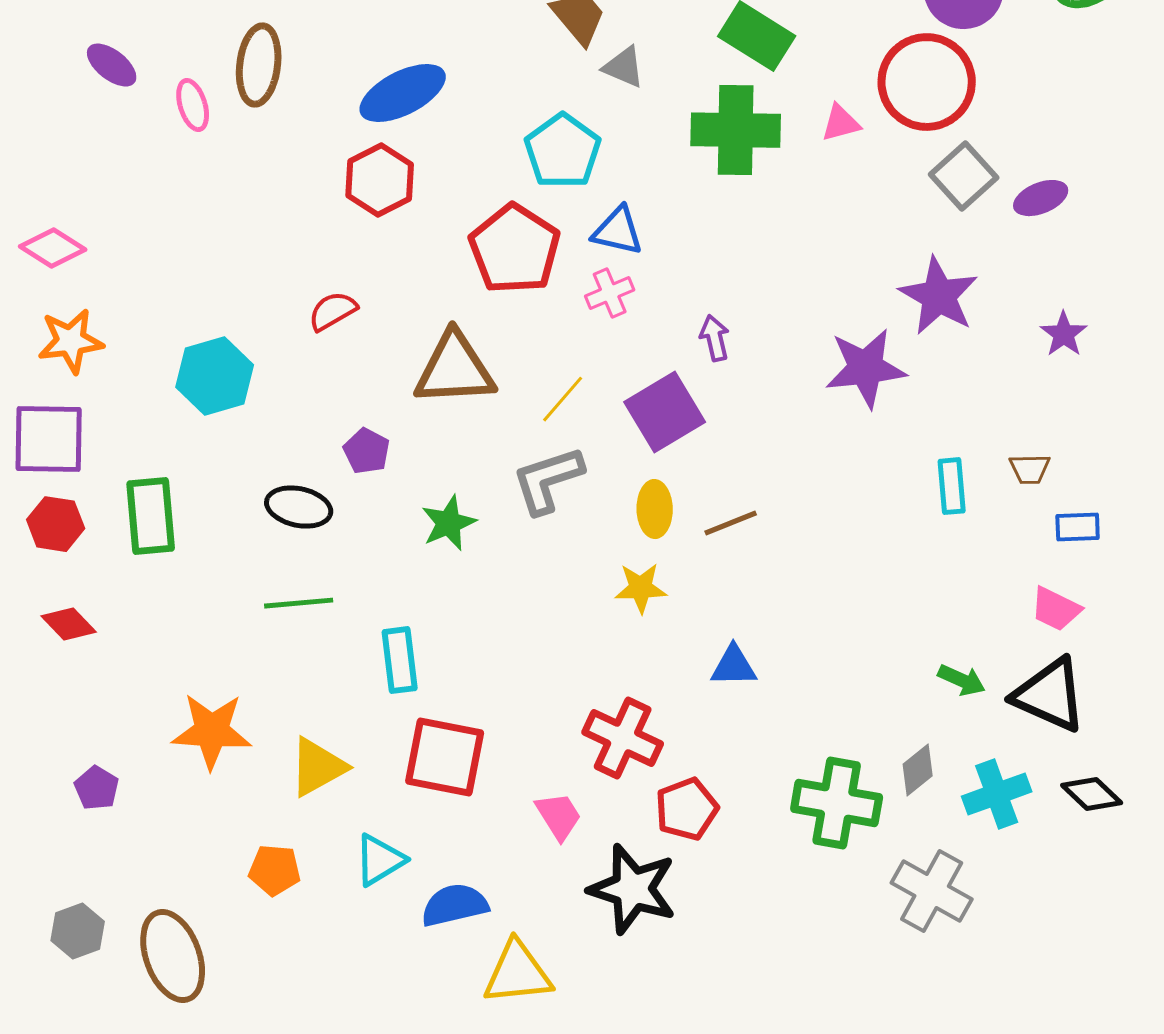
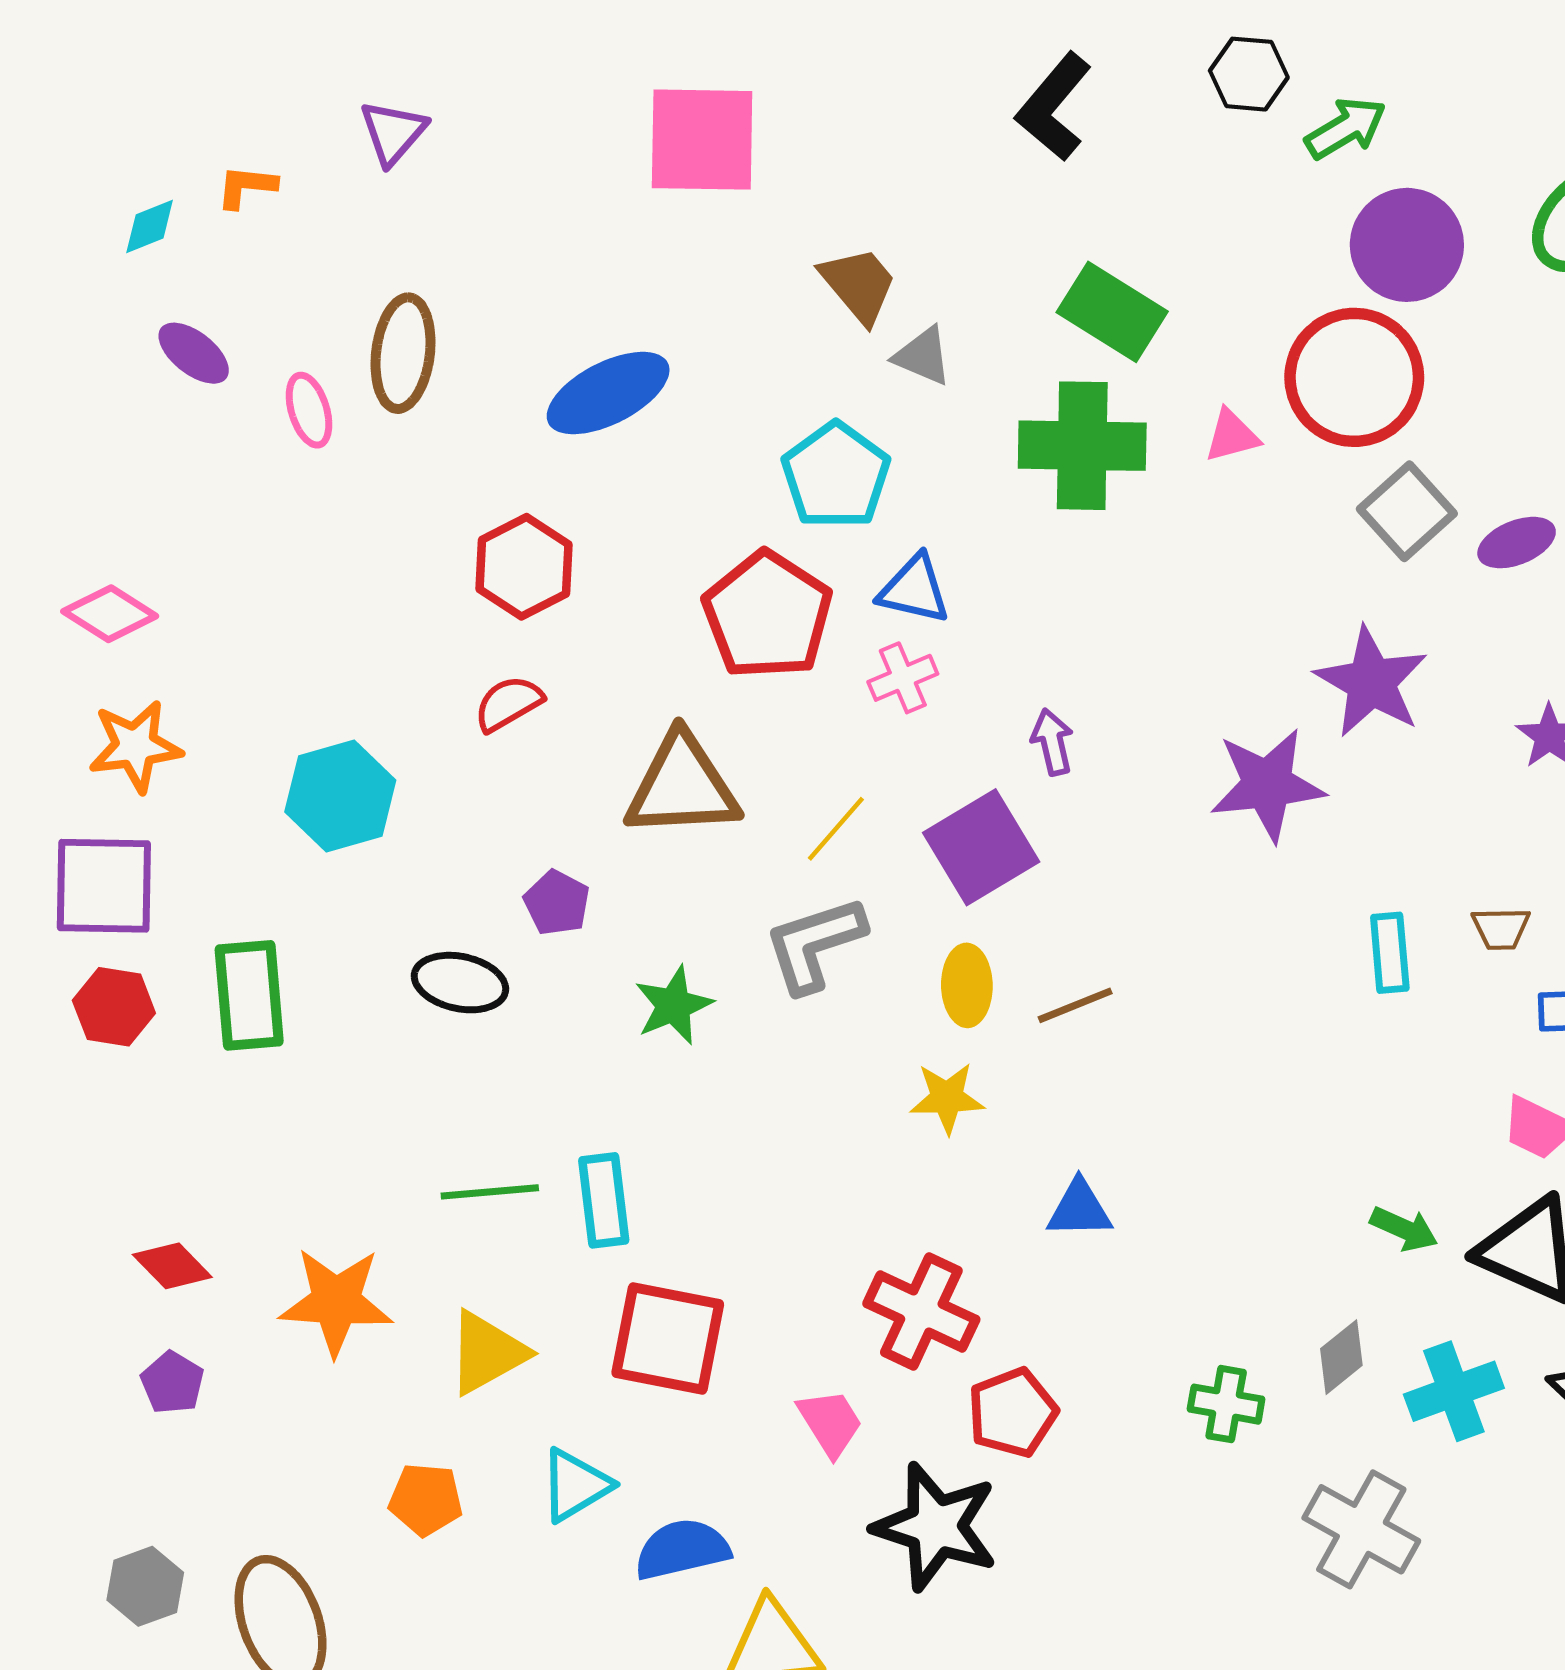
red hexagon: (380, 180) -> (524, 567), moved
green line: (299, 603) -> (490, 1192), moved
red diamond: (69, 624) -> (172, 1266), moved
green cross: (837, 803) -> (1226, 1404), size x0.6

